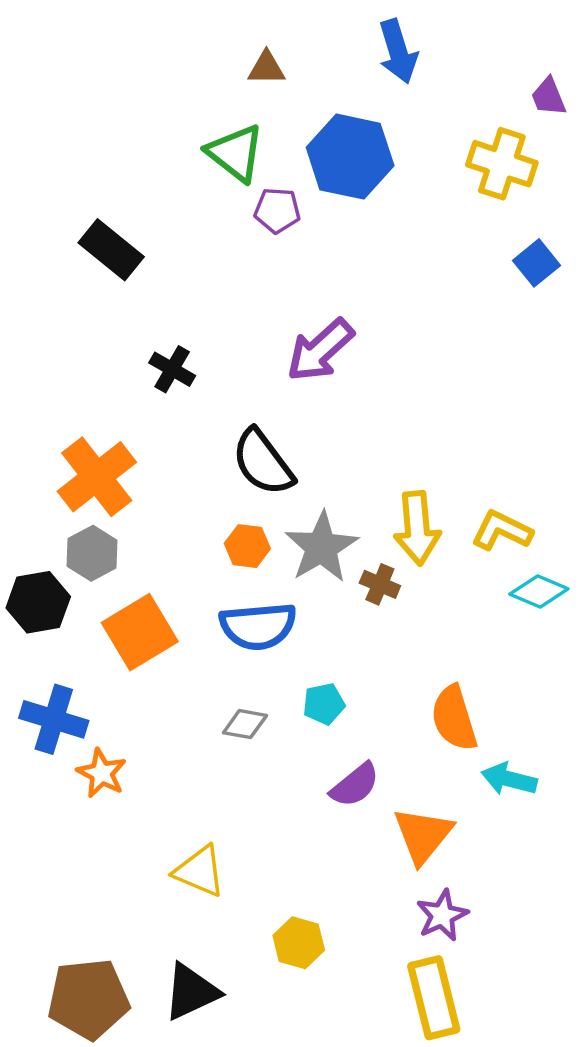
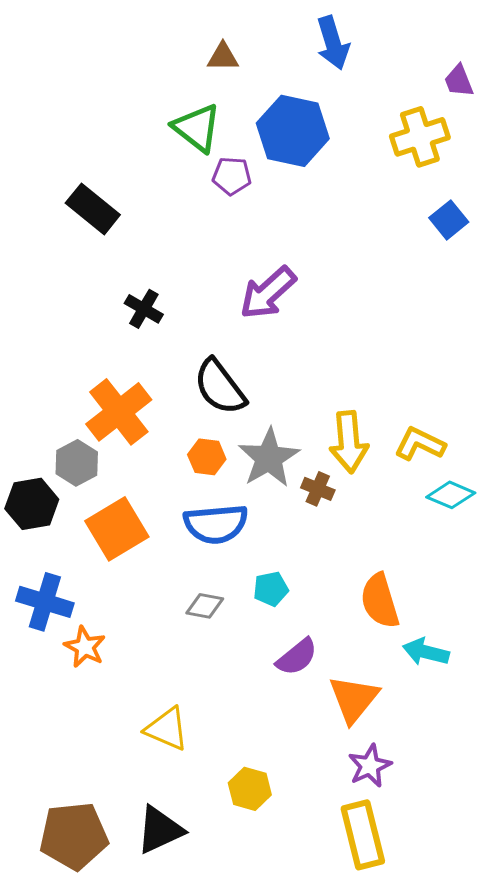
yellow cross: (502, 164) -> (420, 137), turned -36
orange cross: (97, 477) -> (119, 412), moved

